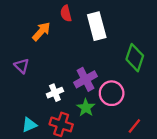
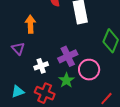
orange arrow: (41, 31) -> (30, 24), moved, turned -48
purple triangle: (22, 66) -> (18, 49), moved

